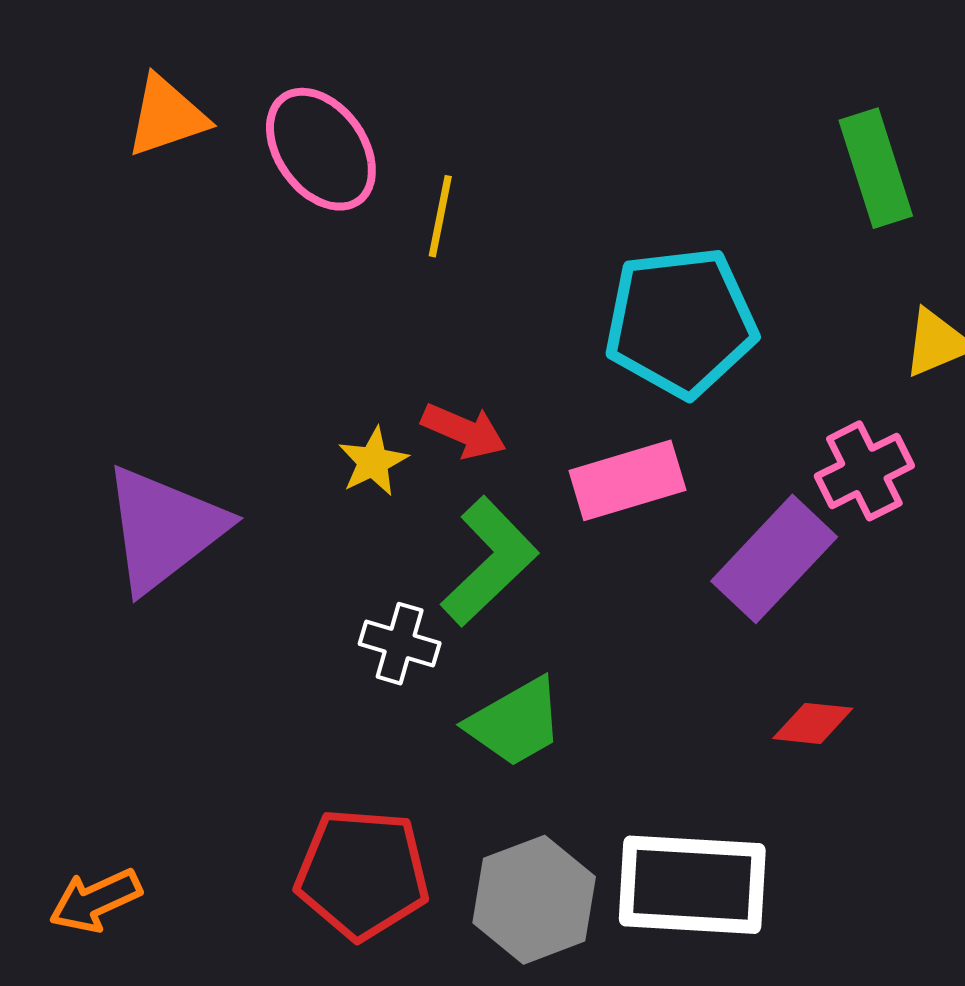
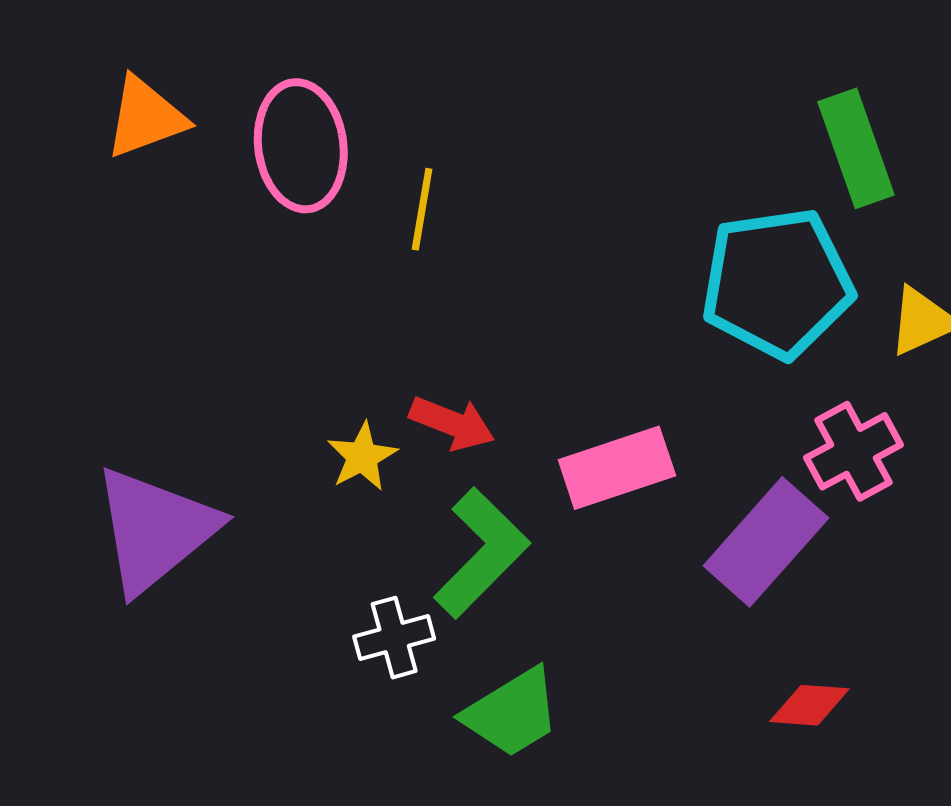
pink ellipse: (321, 149) -> (301, 146), turned 30
cyan pentagon: (681, 322) -> (777, 283), moved
white cross: (400, 644) -> (394, 638), turned -30

